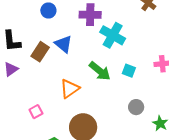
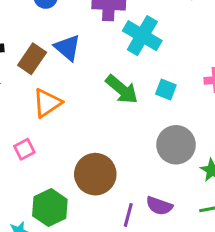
orange triangle: (70, 89) -> (47, 103), moved
gray circle: (136, 107) -> (176, 145), size x1.6

